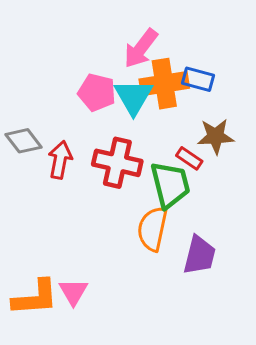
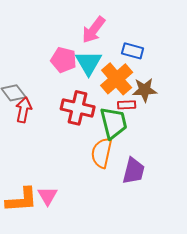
orange cross: (164, 84) -> (117, 79), moved, turned -32
red rectangle: (189, 158) -> (127, 105), turned -36
red arrow: (60, 160) -> (24, 110), moved

